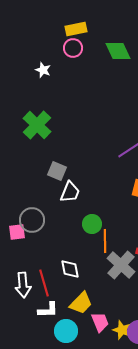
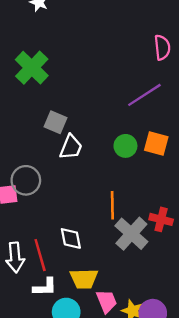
green circle: (92, 224) -> (125, 146), moved
yellow trapezoid: (81, 303) -> (84, 279), turned 45

